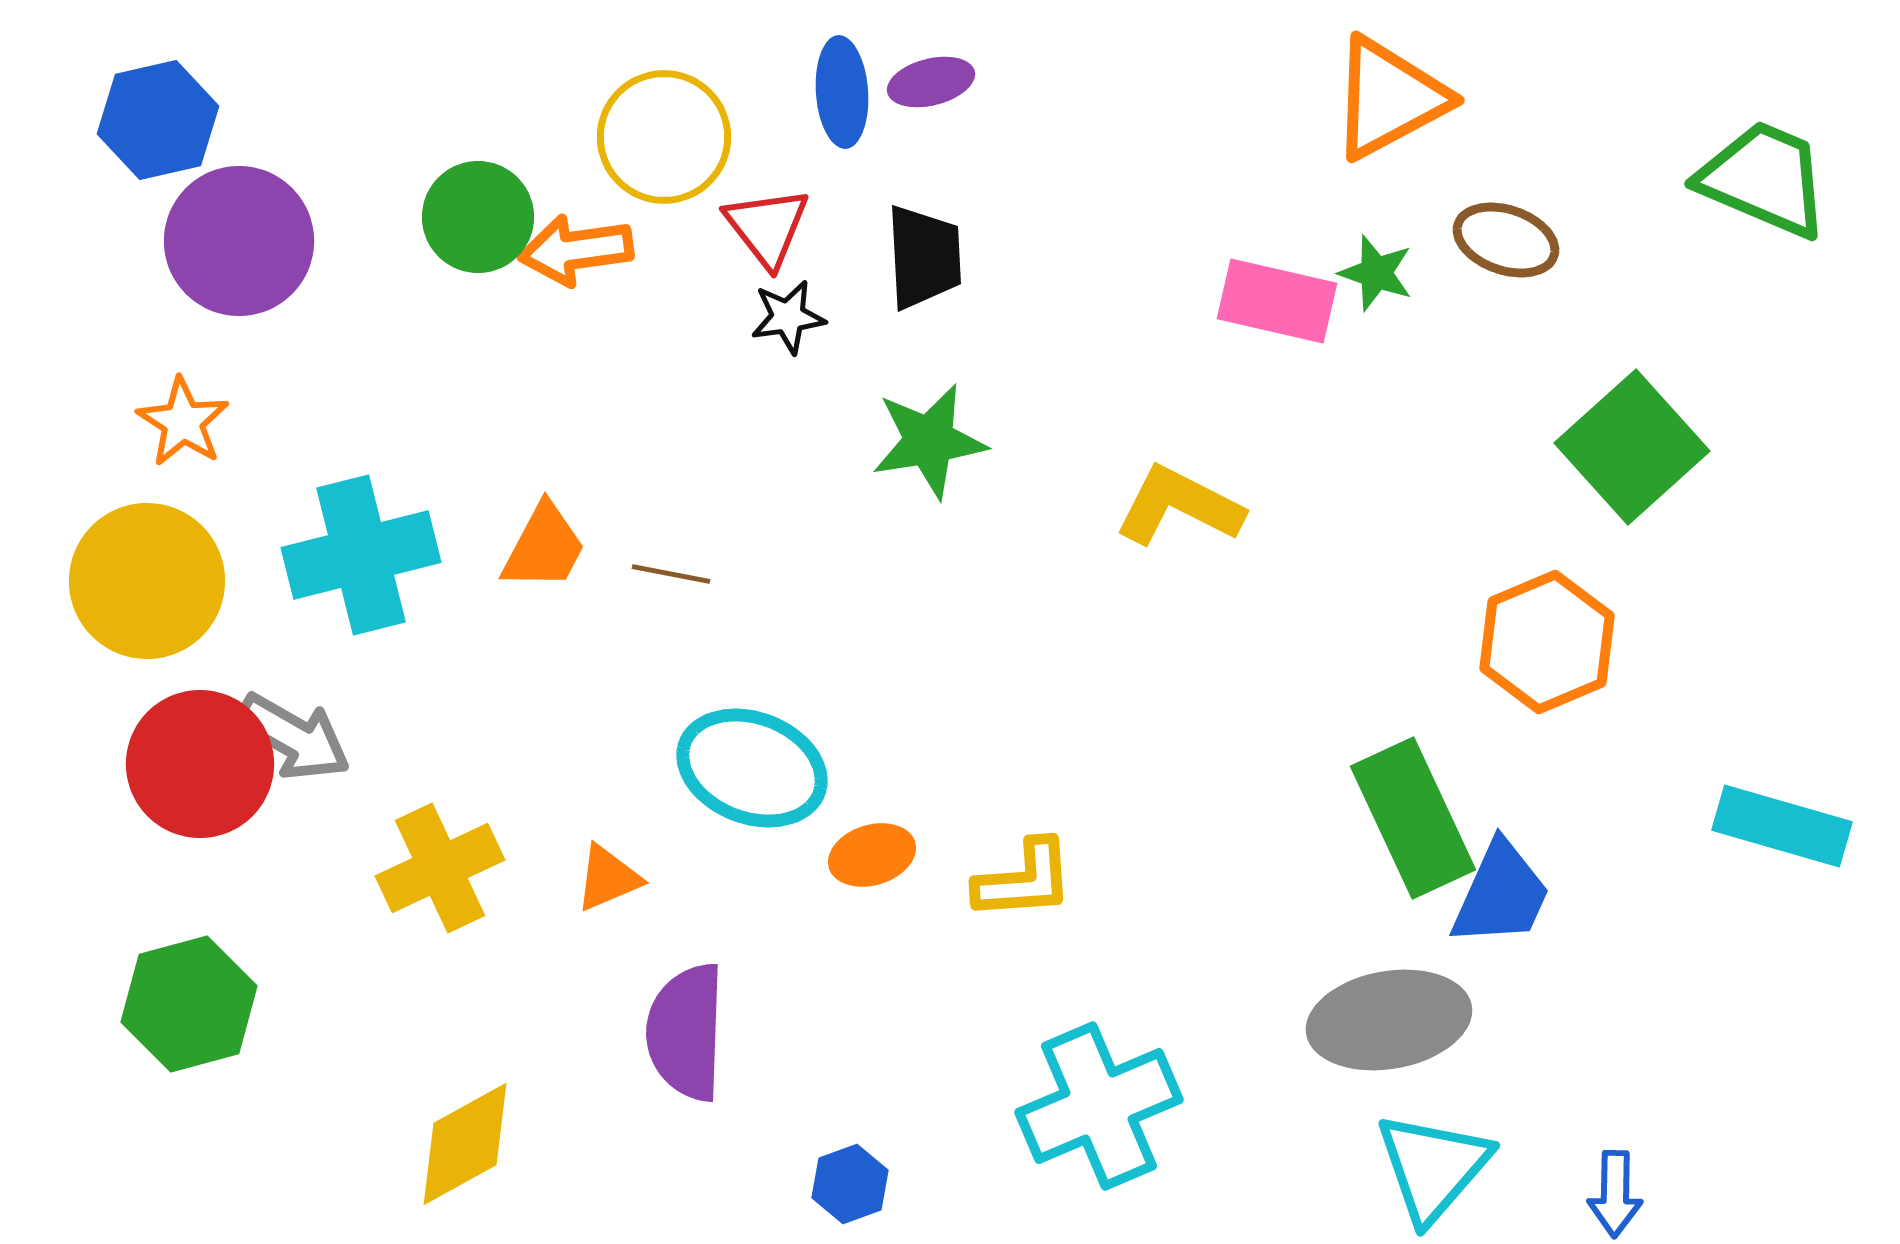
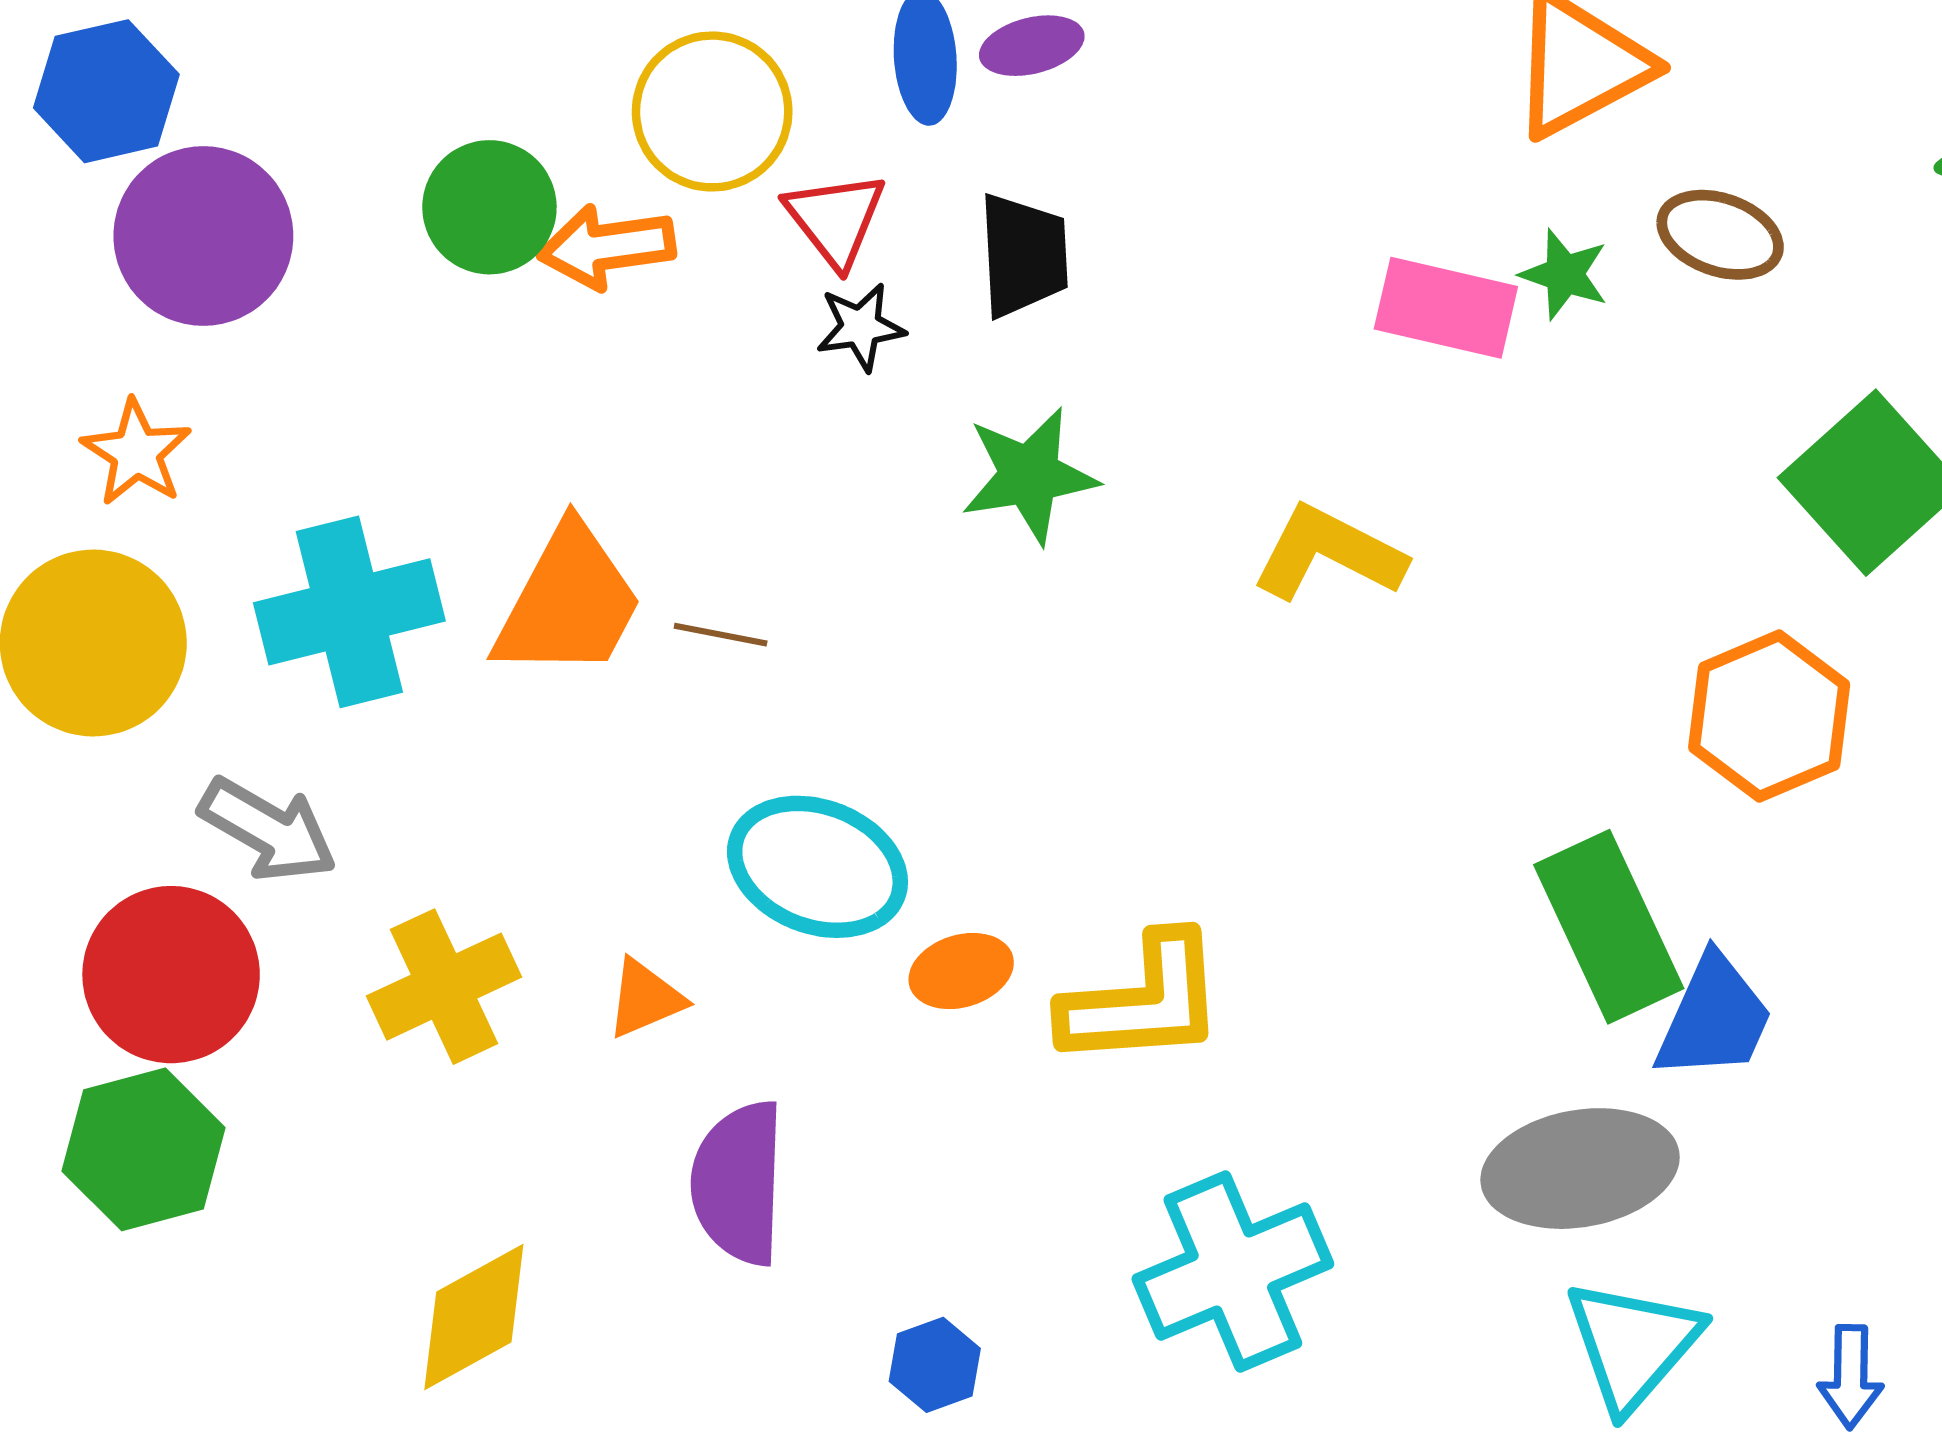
orange trapezoid: (544, 547) -> (568, 602), size x1.5
red circle: (200, 764) -> (171, 975), moved
yellow L-shape: (1024, 880) -> (1143, 1001), size x1.4

